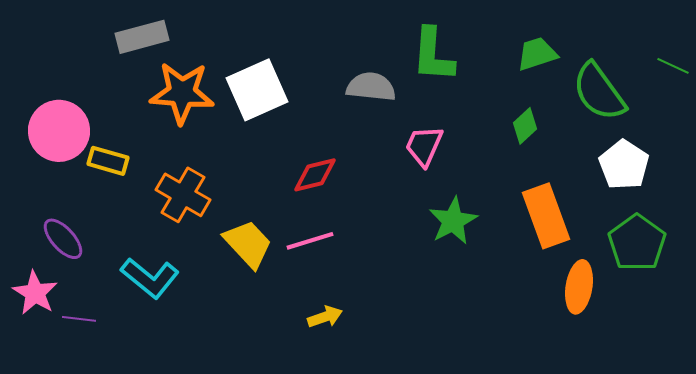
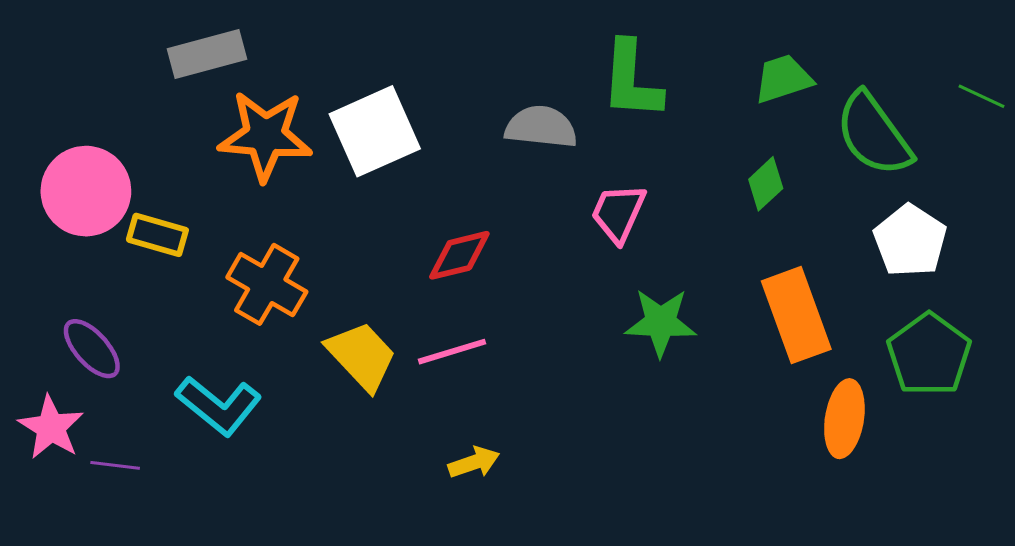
green star: (453, 221) -> (661, 322), turned 30

